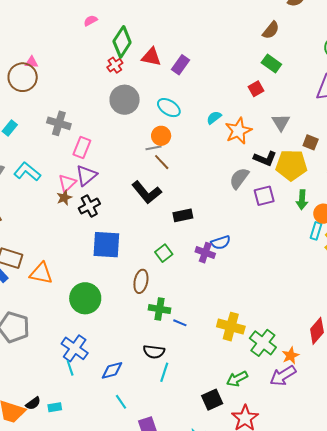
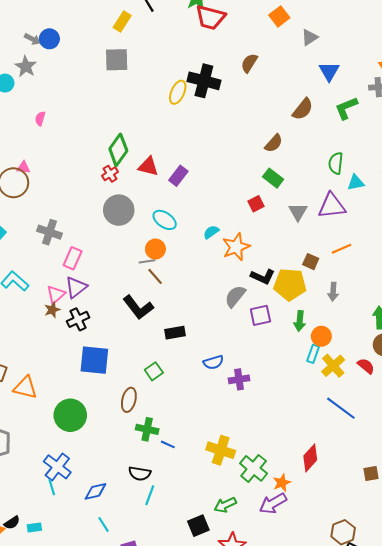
pink semicircle: (91, 21) -> (40, 119), moved, turned -48
gray triangle: (281, 122) -> (298, 212), moved
purple cross: (205, 253) -> (239, 379), moved, turned -30

